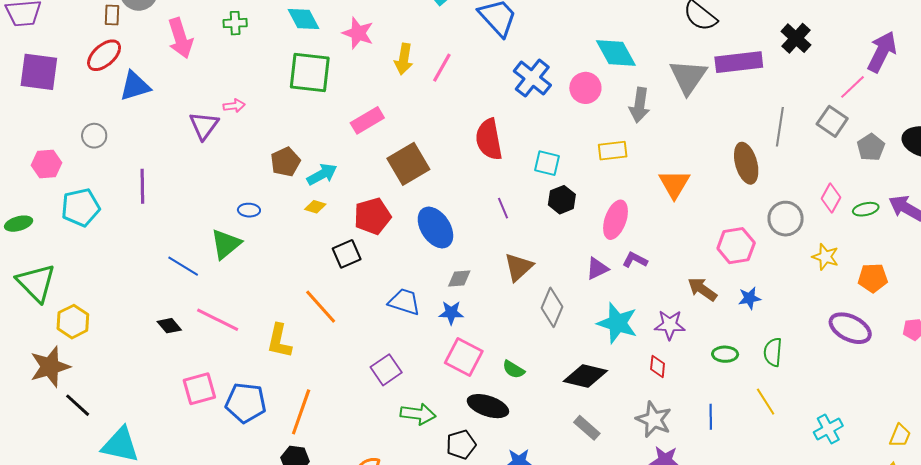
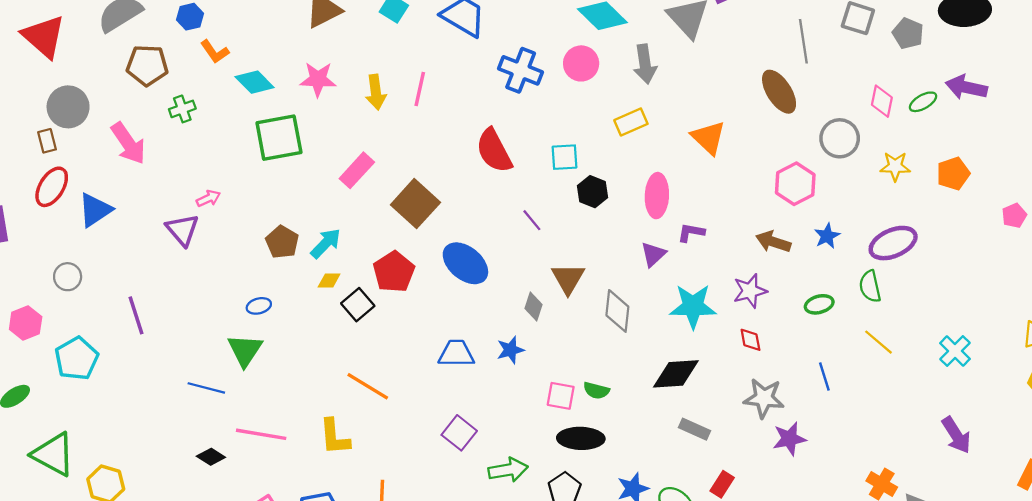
black square: (347, 254) -> (358, 305), moved
gray diamond: (459, 279) -> (534, 307), moved, turned -50
purple ellipse: (850, 328) -> (893, 243), moved, turned -33
pink square: (464, 357) -> (561, 396), moved, size x0.7

